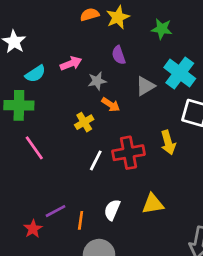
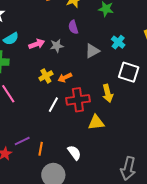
pink arrow: (71, 63) -> (37, 44), moved
cyan cross: (180, 73) -> (118, 42), size x0.6
orange arrow: (111, 105) -> (65, 78), moved, turned 120
yellow triangle: (153, 204) -> (96, 122), moved
white semicircle: (112, 210) -> (74, 153), moved, turned 119

